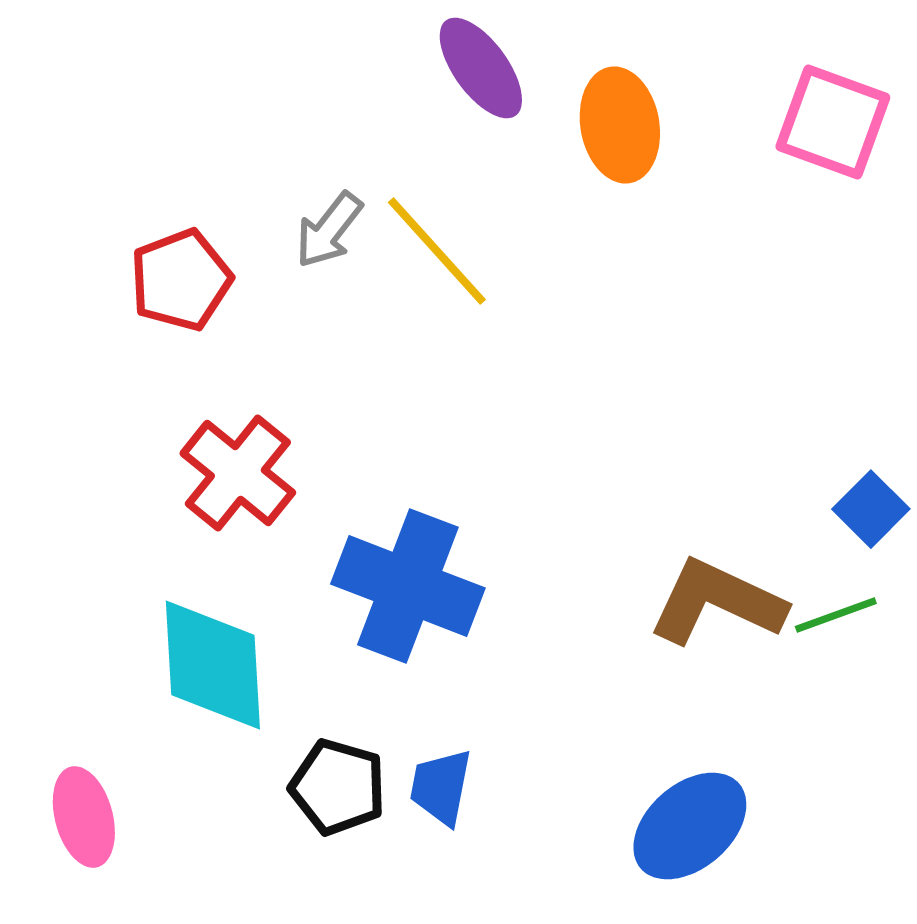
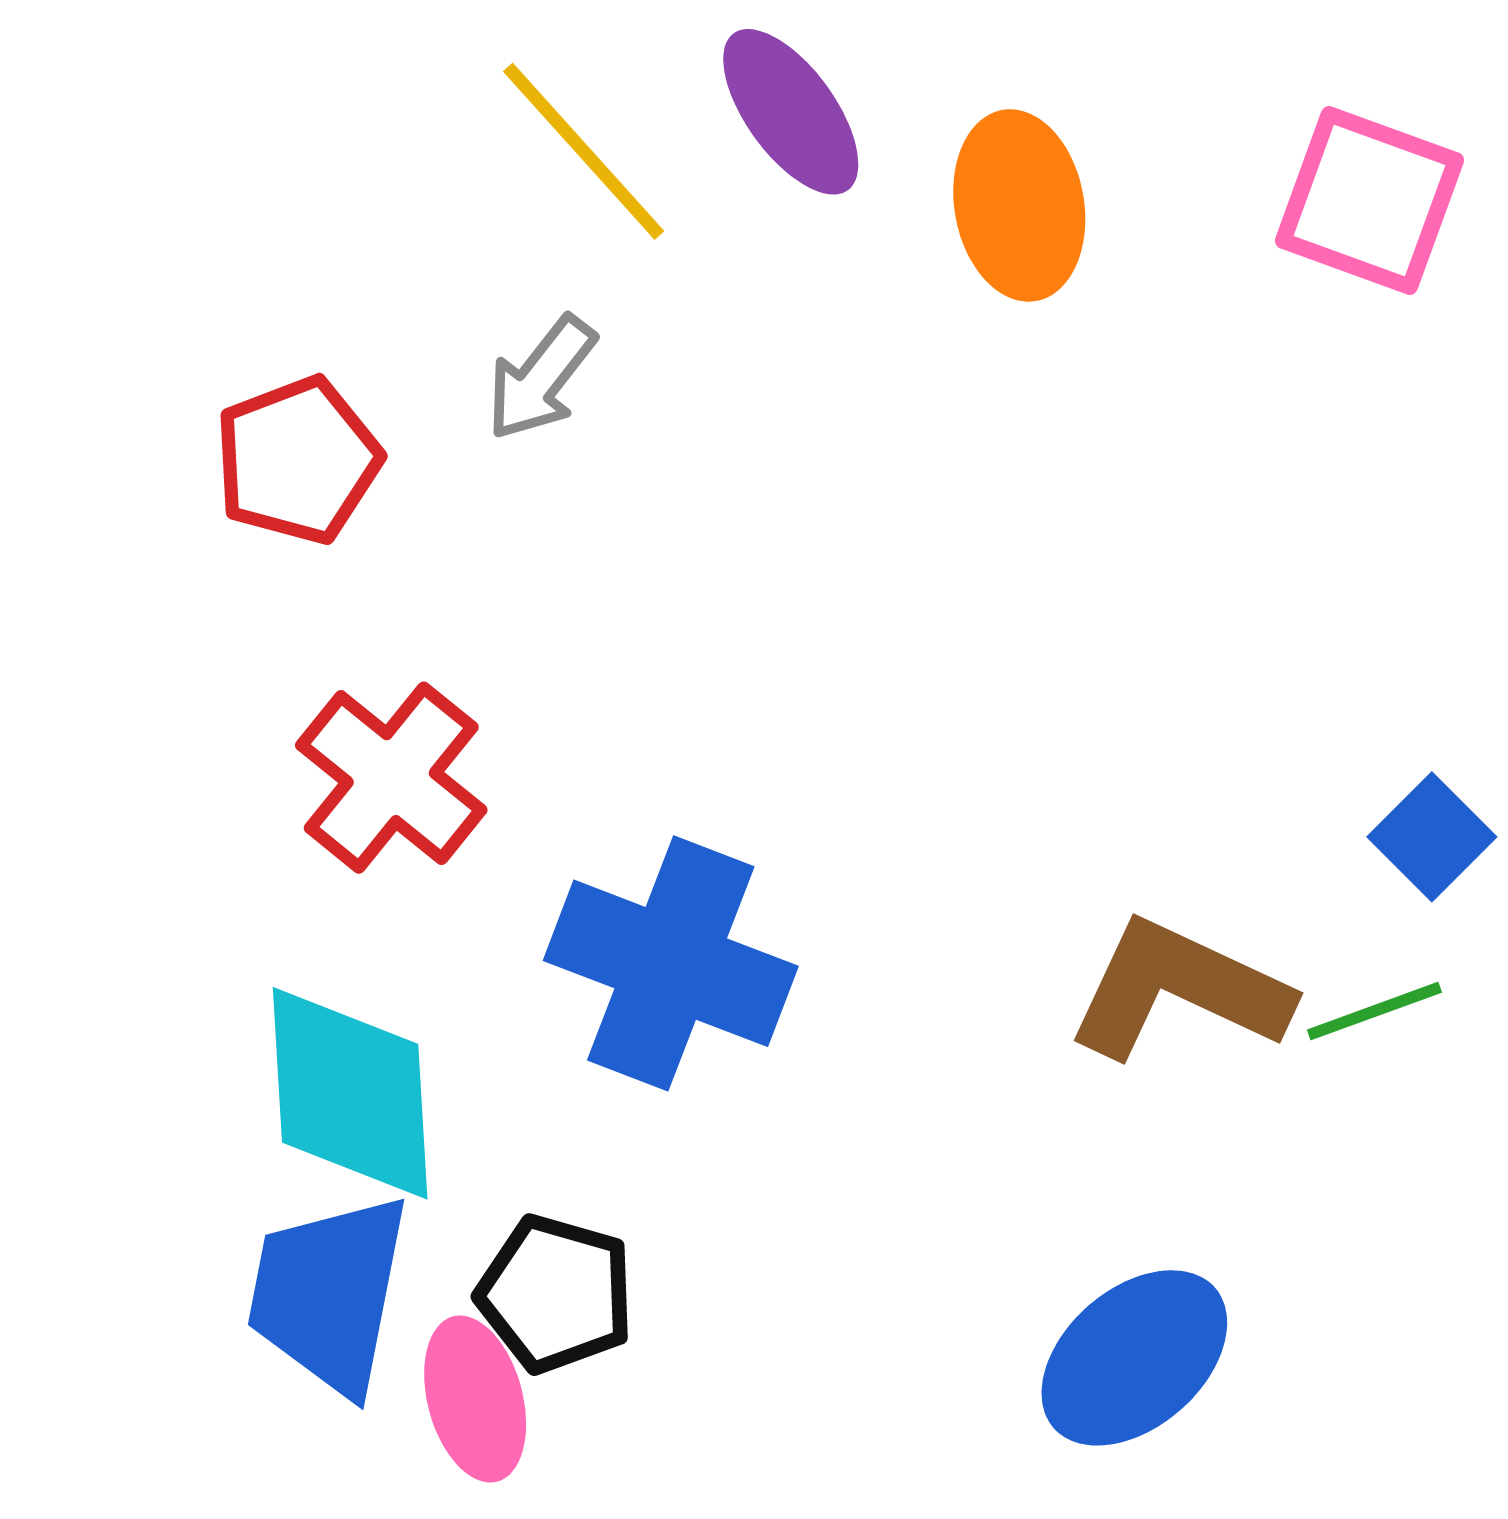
yellow line: (437, 251) -> (584, 151), moved
blue trapezoid: (441, 787) -> (329, 1294), moved, size x1.6
pink ellipse: (84, 817) -> (475, 1399), moved

